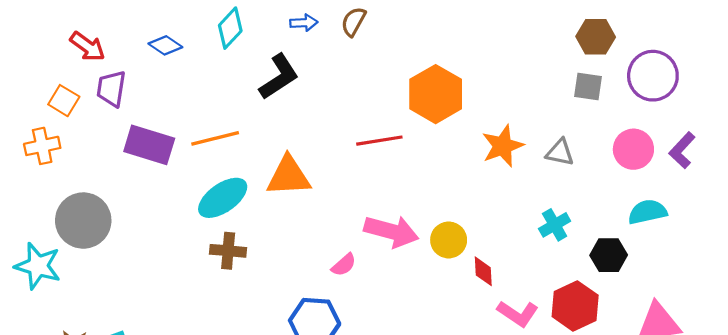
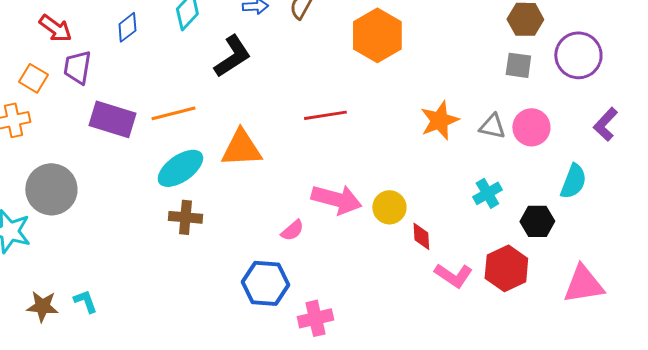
blue diamond: (165, 45) -> (127, 27), turned -72
orange hexagon: (436, 94) -> (377, 35), moved
pink circle: (633, 149) -> (531, 127), moved
cyan semicircle: (648, 212) -> (573, 181), turned 123

